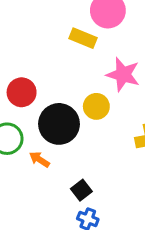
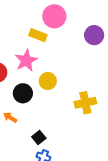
pink star: (123, 74) -> (26, 60), moved, turned 30
black circle: (59, 124) -> (23, 93), size x0.7

